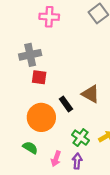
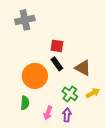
red square: (39, 77) -> (57, 46), moved
brown triangle: (91, 94) -> (83, 68), moved
green semicircle: (30, 148) -> (25, 103), turned 64

